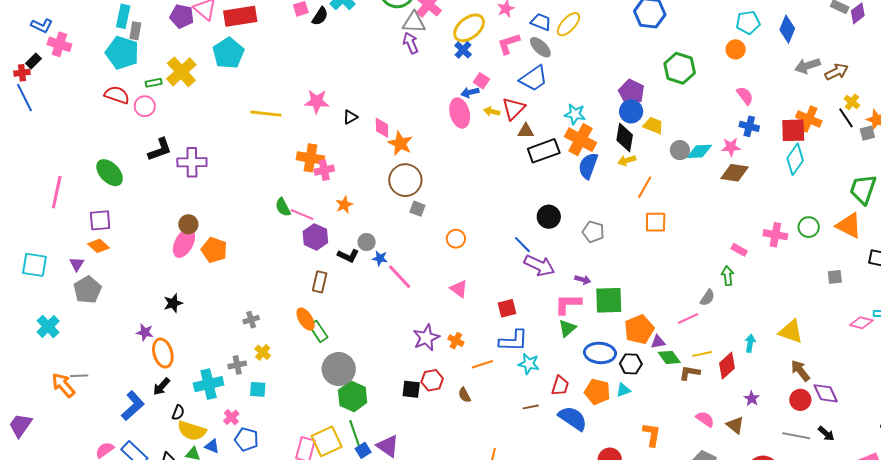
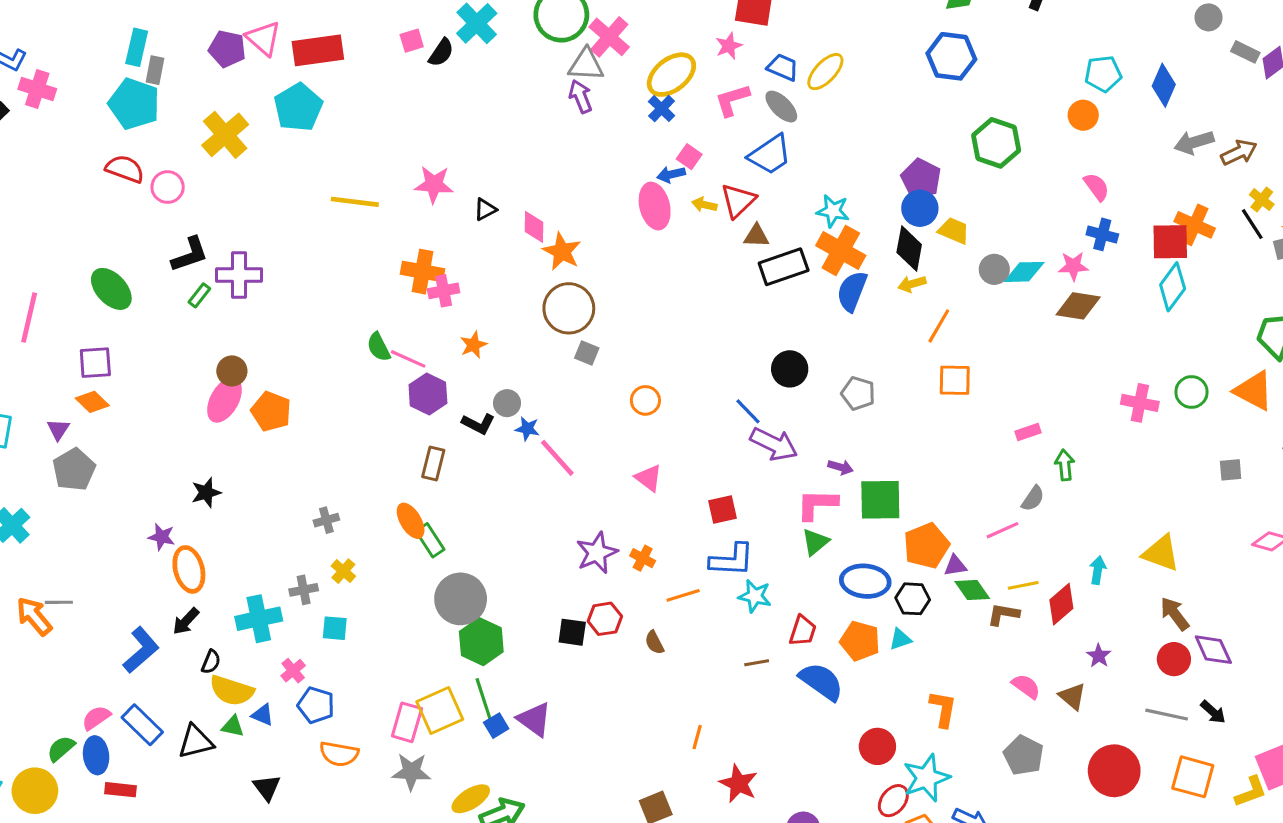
green rectangle: (154, 83) -> (199, 295), moved, turned -42
pink rectangle: (739, 250) -> (1028, 432), moved, turned -49

